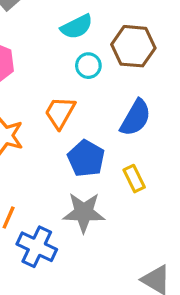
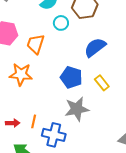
orange trapezoid: (60, 113) -> (36, 44), moved
blue semicircle: (136, 118) -> (95, 47), turned -145

